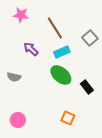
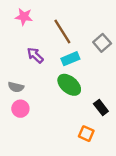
black rectangle: (87, 87) -> (101, 107), moved
orange square: (68, 118) -> (86, 134), moved
pink circle: (18, 120) -> (20, 109), moved

